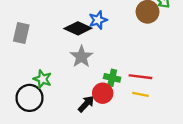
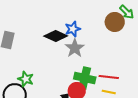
gray star: (81, 57) -> (75, 48), moved
green cross: (112, 78) -> (85, 78), size x1.5

